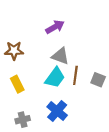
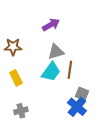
gray triangle: (60, 56) -> (56, 52), turned -36
gray square: (98, 80) -> (82, 94), moved
blue cross: (57, 111) -> (77, 107), moved

